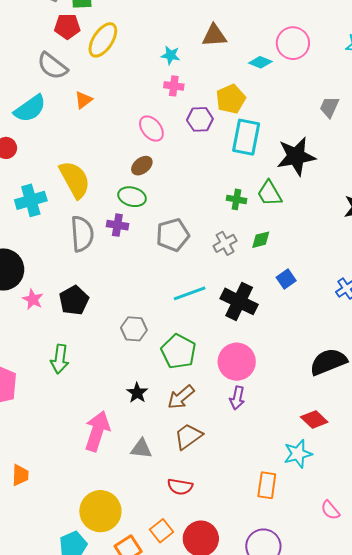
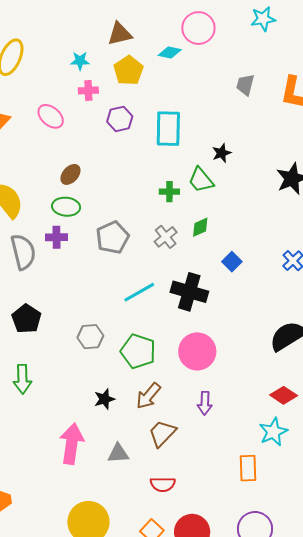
yellow pentagon: (231, 99) -> (128, 70), moved
pink ellipse: (151, 129) -> (51, 116), moved
black star: (296, 156) -> (222, 153), moved, size x0.5
black star: (137, 393) -> (104, 399), turned 30
purple arrow: (237, 398) -> (205, 403), moved

